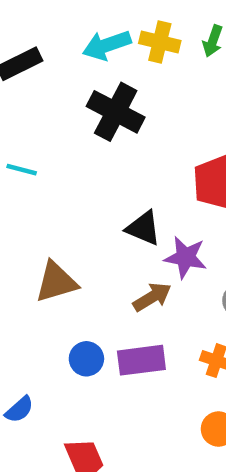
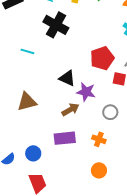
cyan line: (22, 170) -> (27, 51), moved
blue circle: (86, 359) -> (33, 153), moved

